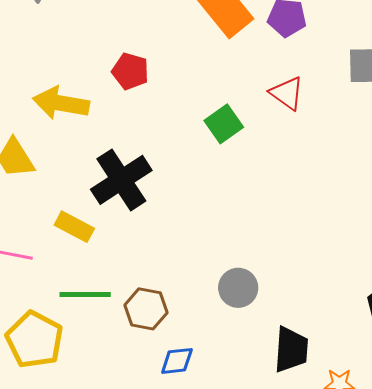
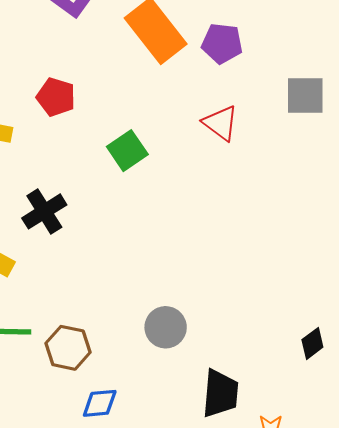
green square: (224, 124) -> (127, 151), moved
black cross: (121, 180) -> (44, 211), size x0.7

